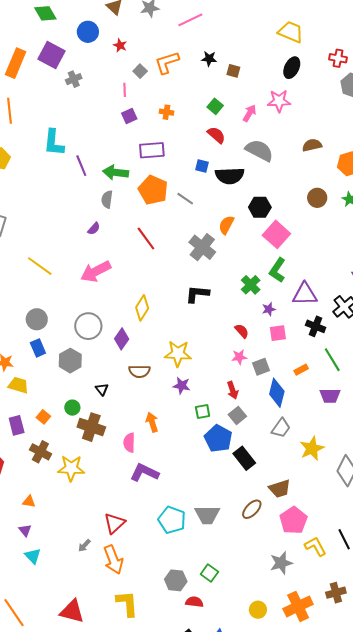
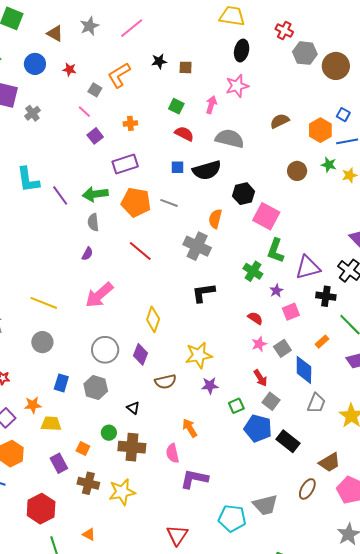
red cross: (338, 58) -> (284, 30), turned 30
pink line: (125, 90) -> (84, 112), turned -32
gray circle: (37, 319) -> (42, 342), moved
blue rectangle: (38, 348) -> (61, 383), turned 54
orange triangle: (29, 502) -> (89, 534), turned 32

